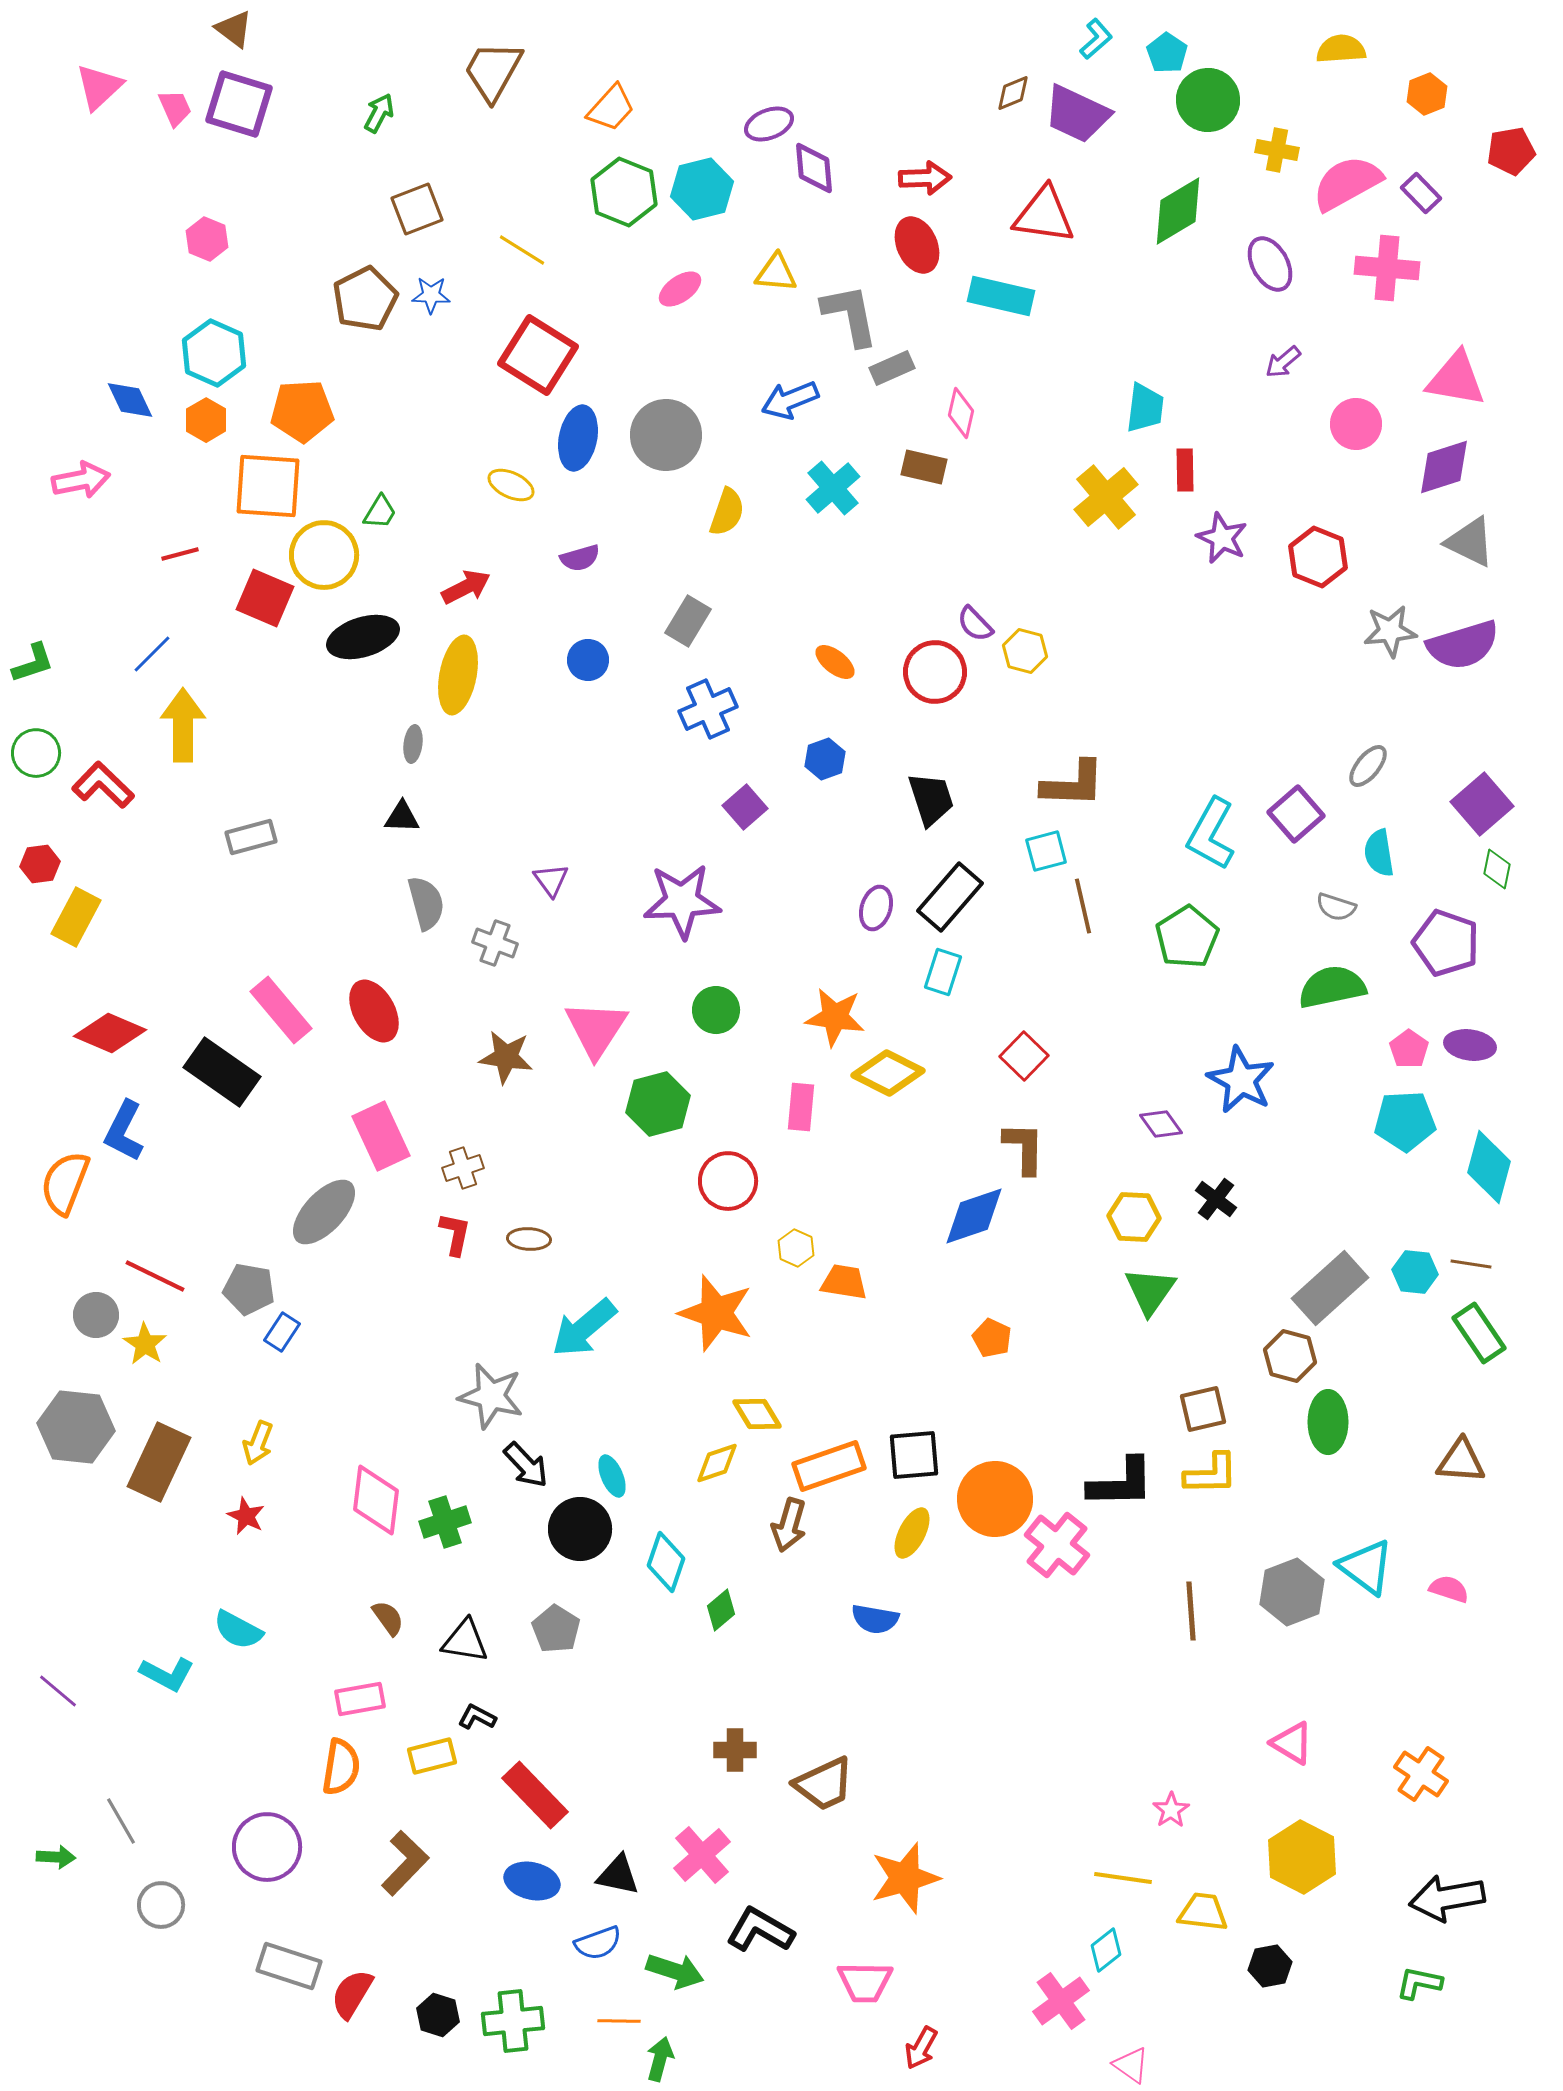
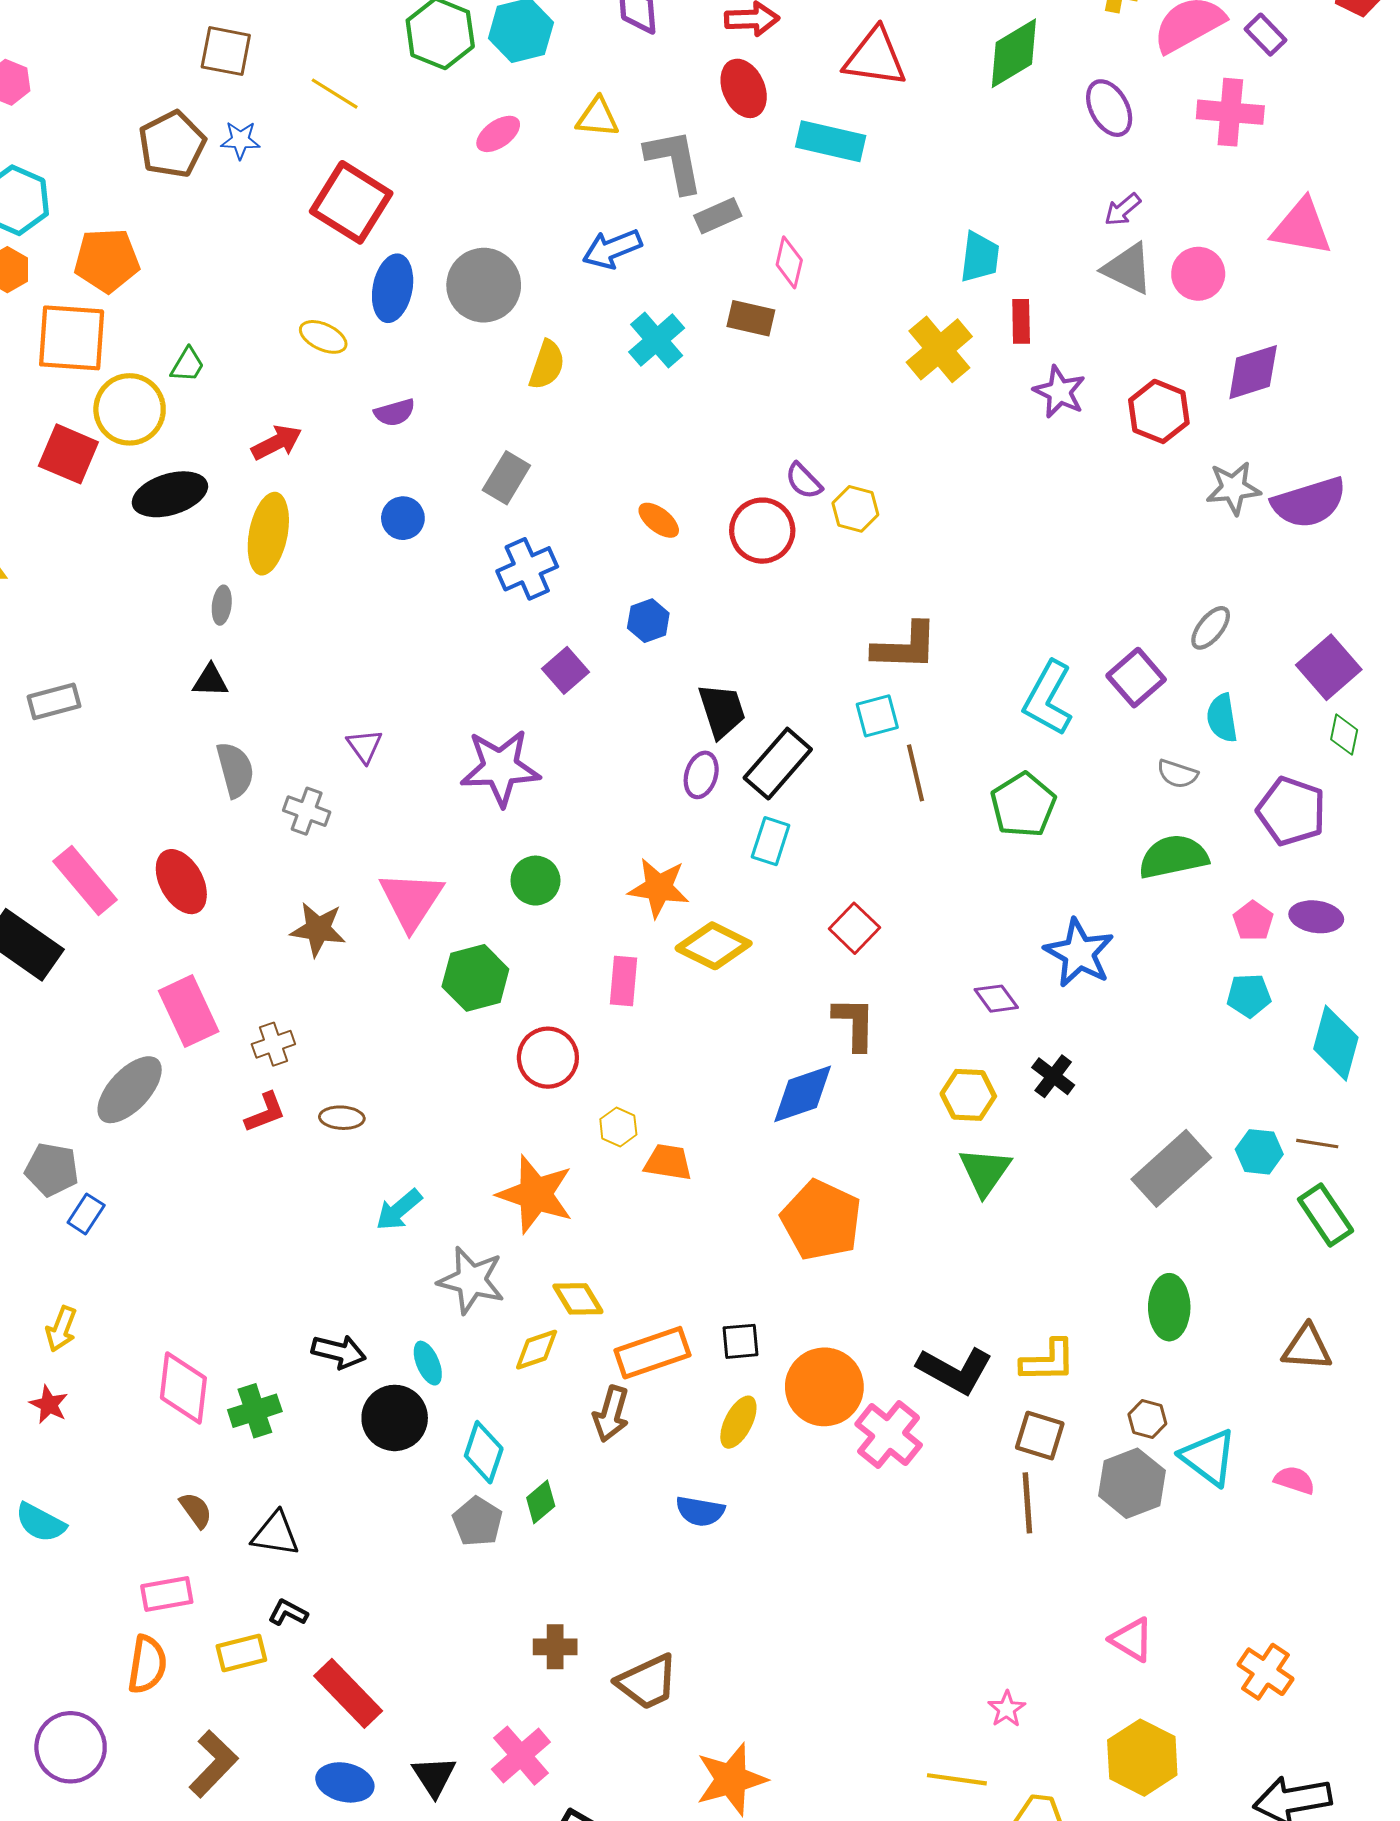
brown square: (417, 209) -> (226, 51), turned 32
purple diamond: (1444, 467) -> (1253, 372), moved
gray triangle: (1470, 542) -> (1128, 269), moved
black trapezoid: (931, 799) -> (722, 711), moved
cyan pentagon: (1405, 1121) -> (1249, 995), size x0.7
red L-shape: (455, 1234) -> (265, 1112), turned 57
cyan arrow: (584, 1328) -> (399, 1210), size x0.7
orange pentagon: (992, 1338) -> (821, 1220), size x2.0
brown hexagon: (1290, 1356) -> (1147, 1419), moved, size x0.7
gray star: (491, 1396) -> (471, 1280), moved
brown square: (1203, 1409) -> (1040, 1436), moved, turned 30
black square: (914, 1455) -> (740, 1341), size x0.7
black arrow: (526, 1465) -> (339, 1352), turned -33
black L-shape: (1121, 1483) -> (955, 1370), turned 30
gray pentagon: (556, 1629) -> (477, 1522), moved
black triangle: (618, 1875) -> (434, 1776), turned 45

